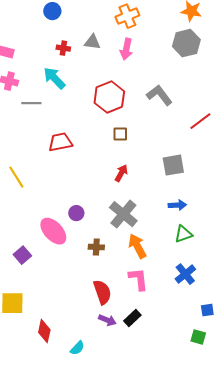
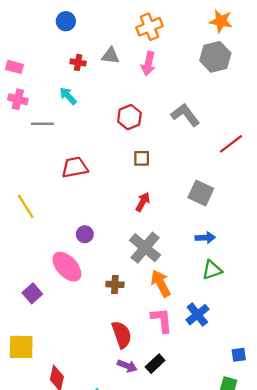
cyan arrow: (54, 78) -> (68, 96), size x0.7
red hexagon: (109, 97) -> (129, 117), size x0.7
gray square: (173, 165) -> (201, 193), turned 35
purple circle: (76, 213) -> (85, 234), moved
blue cross: (185, 274) -> (197, 315), moved

